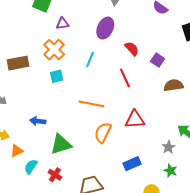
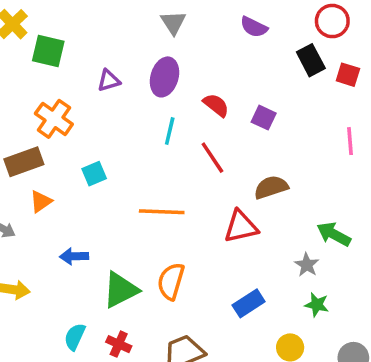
purple triangle: (62, 23) -> (109, 80), moved
orange cross: (54, 50) -> (54, 119), moved
cyan line: (90, 59) -> (170, 131), moved
brown semicircle: (173, 85) -> (271, 187), moved
orange semicircle: (103, 133) -> (171, 281), moved
orange triangle: (17, 151) -> (41, 201), moved

